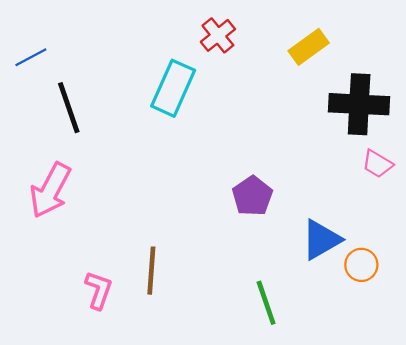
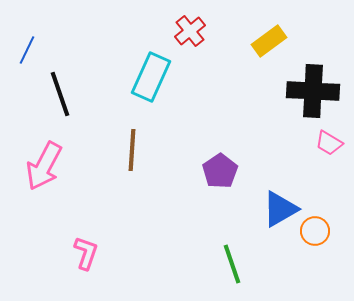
blue line: (31, 57) -> (27, 50), turned -36
brown line: (151, 271) -> (132, 150), moved

